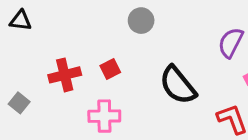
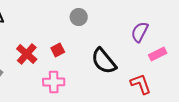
red cross: (65, 75) -> (27, 54), turned -35

